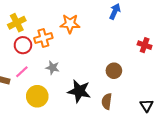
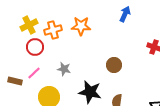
orange cross: (43, 38) -> (53, 30), moved
brown circle: (114, 71) -> (114, 65), moved

